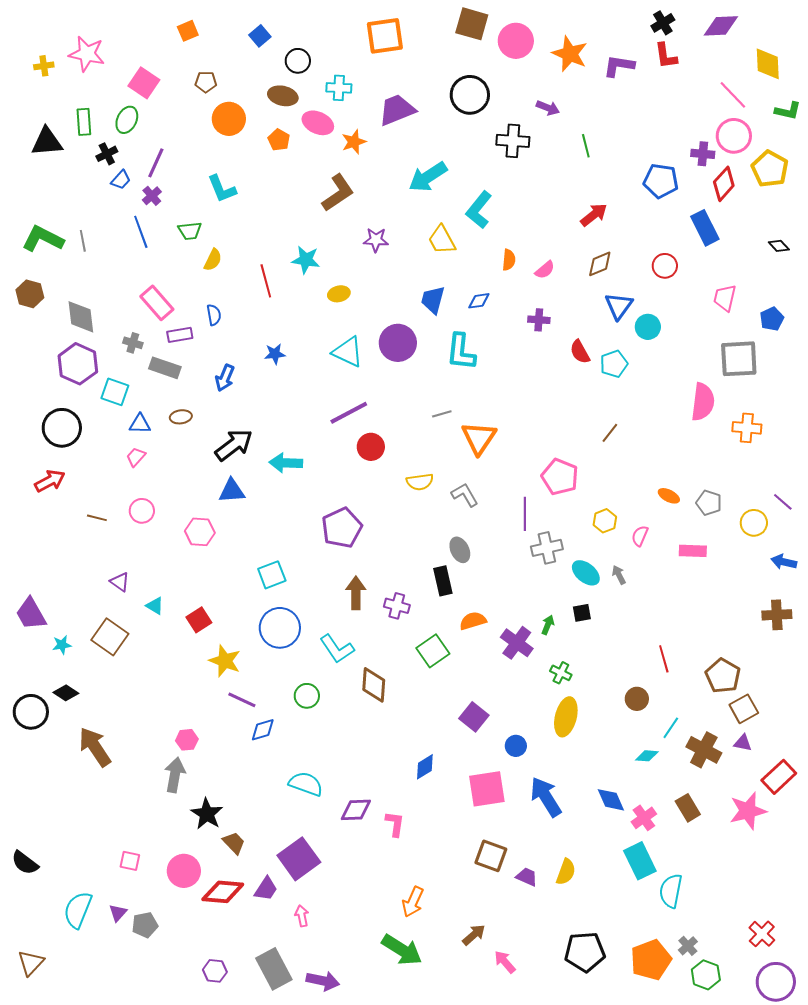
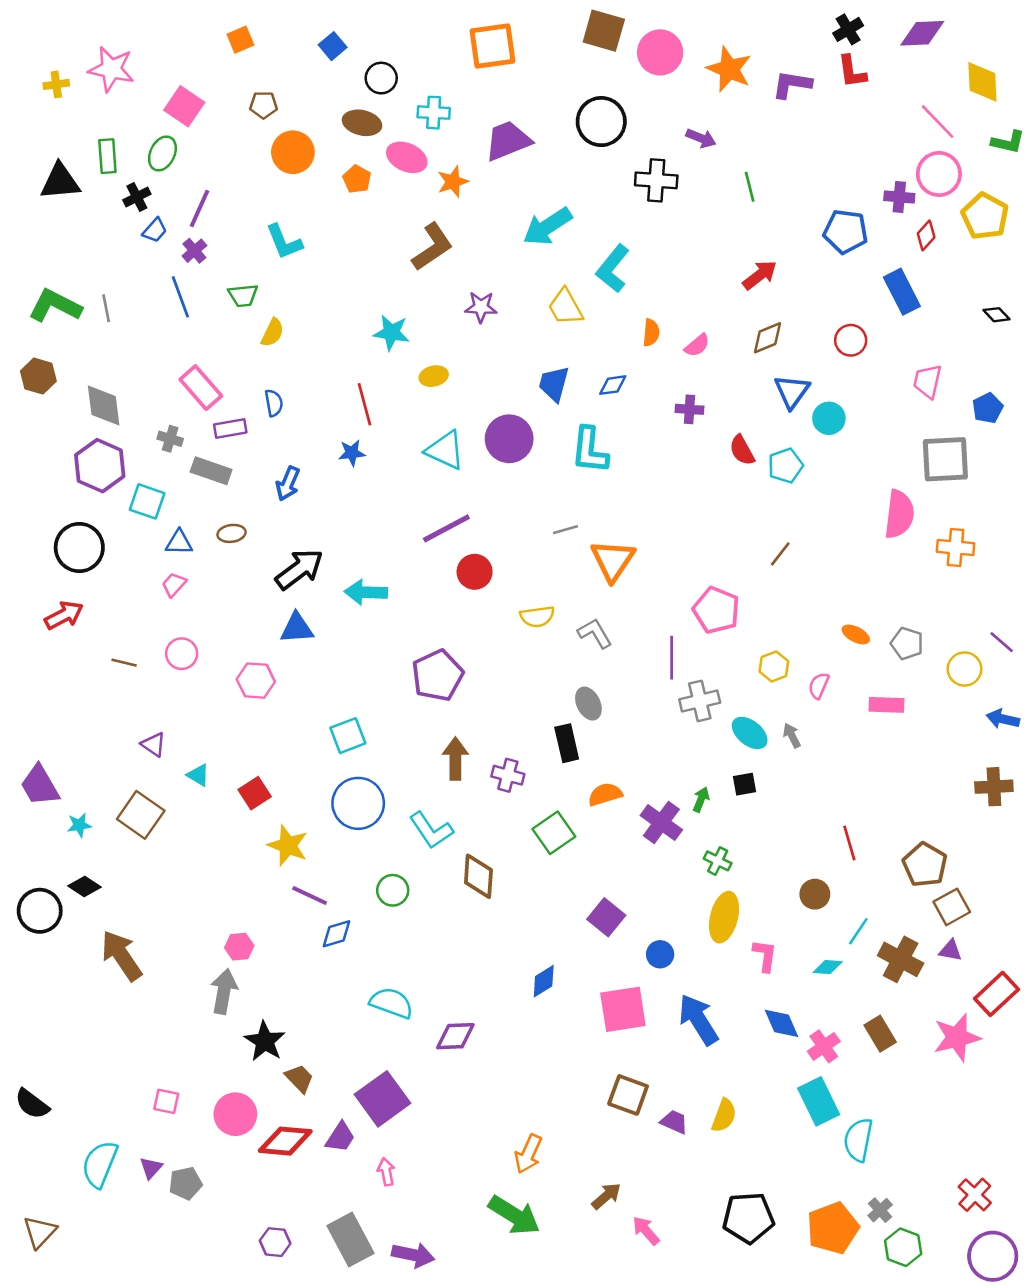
red diamond: (724, 184) -> (926, 235), size x0.7
red line: (266, 281) -> (365, 404), moved
pink L-shape: (395, 824) -> (765, 956), moved

